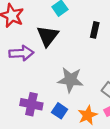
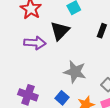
purple cross: (31, 104) -> (28, 95), moved

